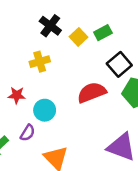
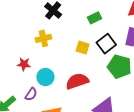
yellow square: (79, 37) -> (83, 48), moved, turned -32
red semicircle: (92, 92) -> (77, 81), moved

